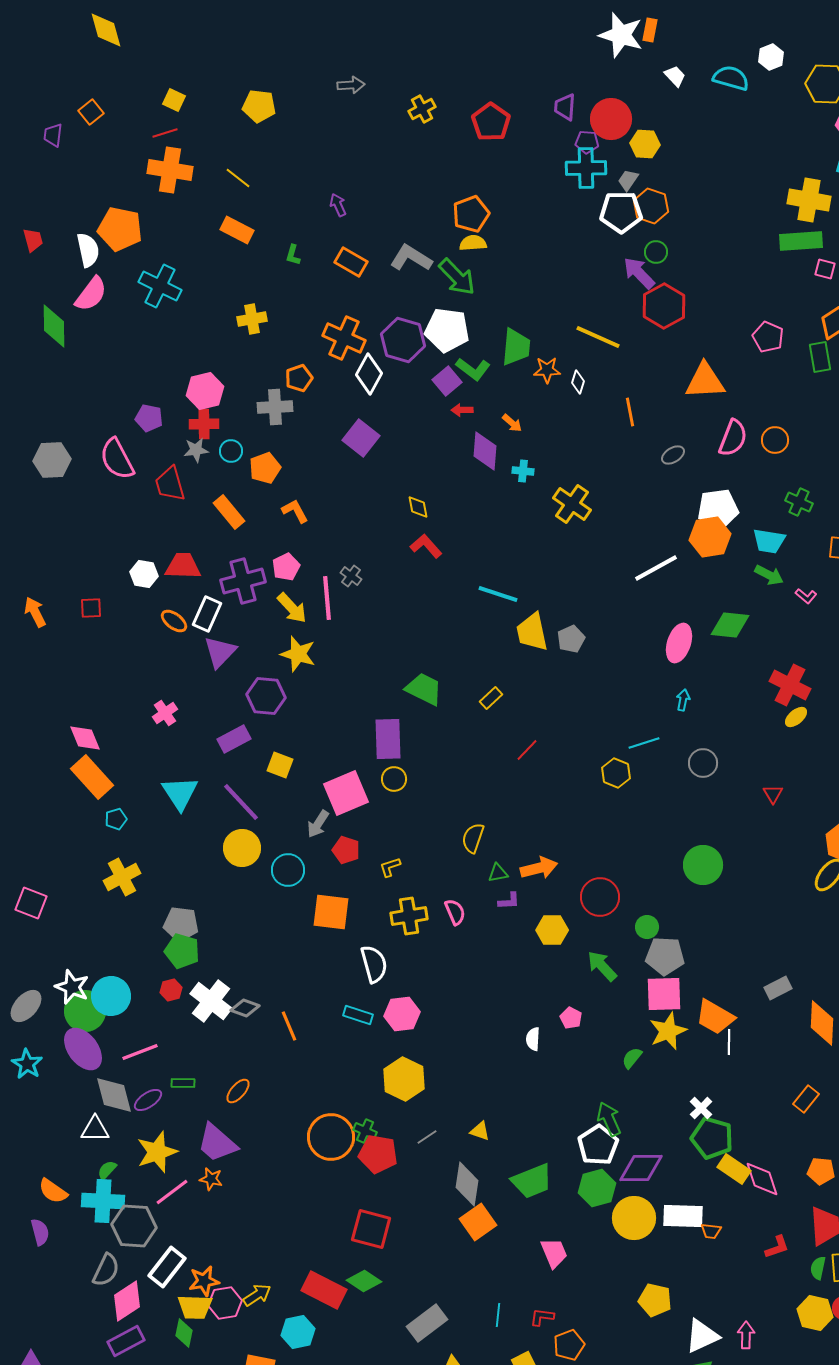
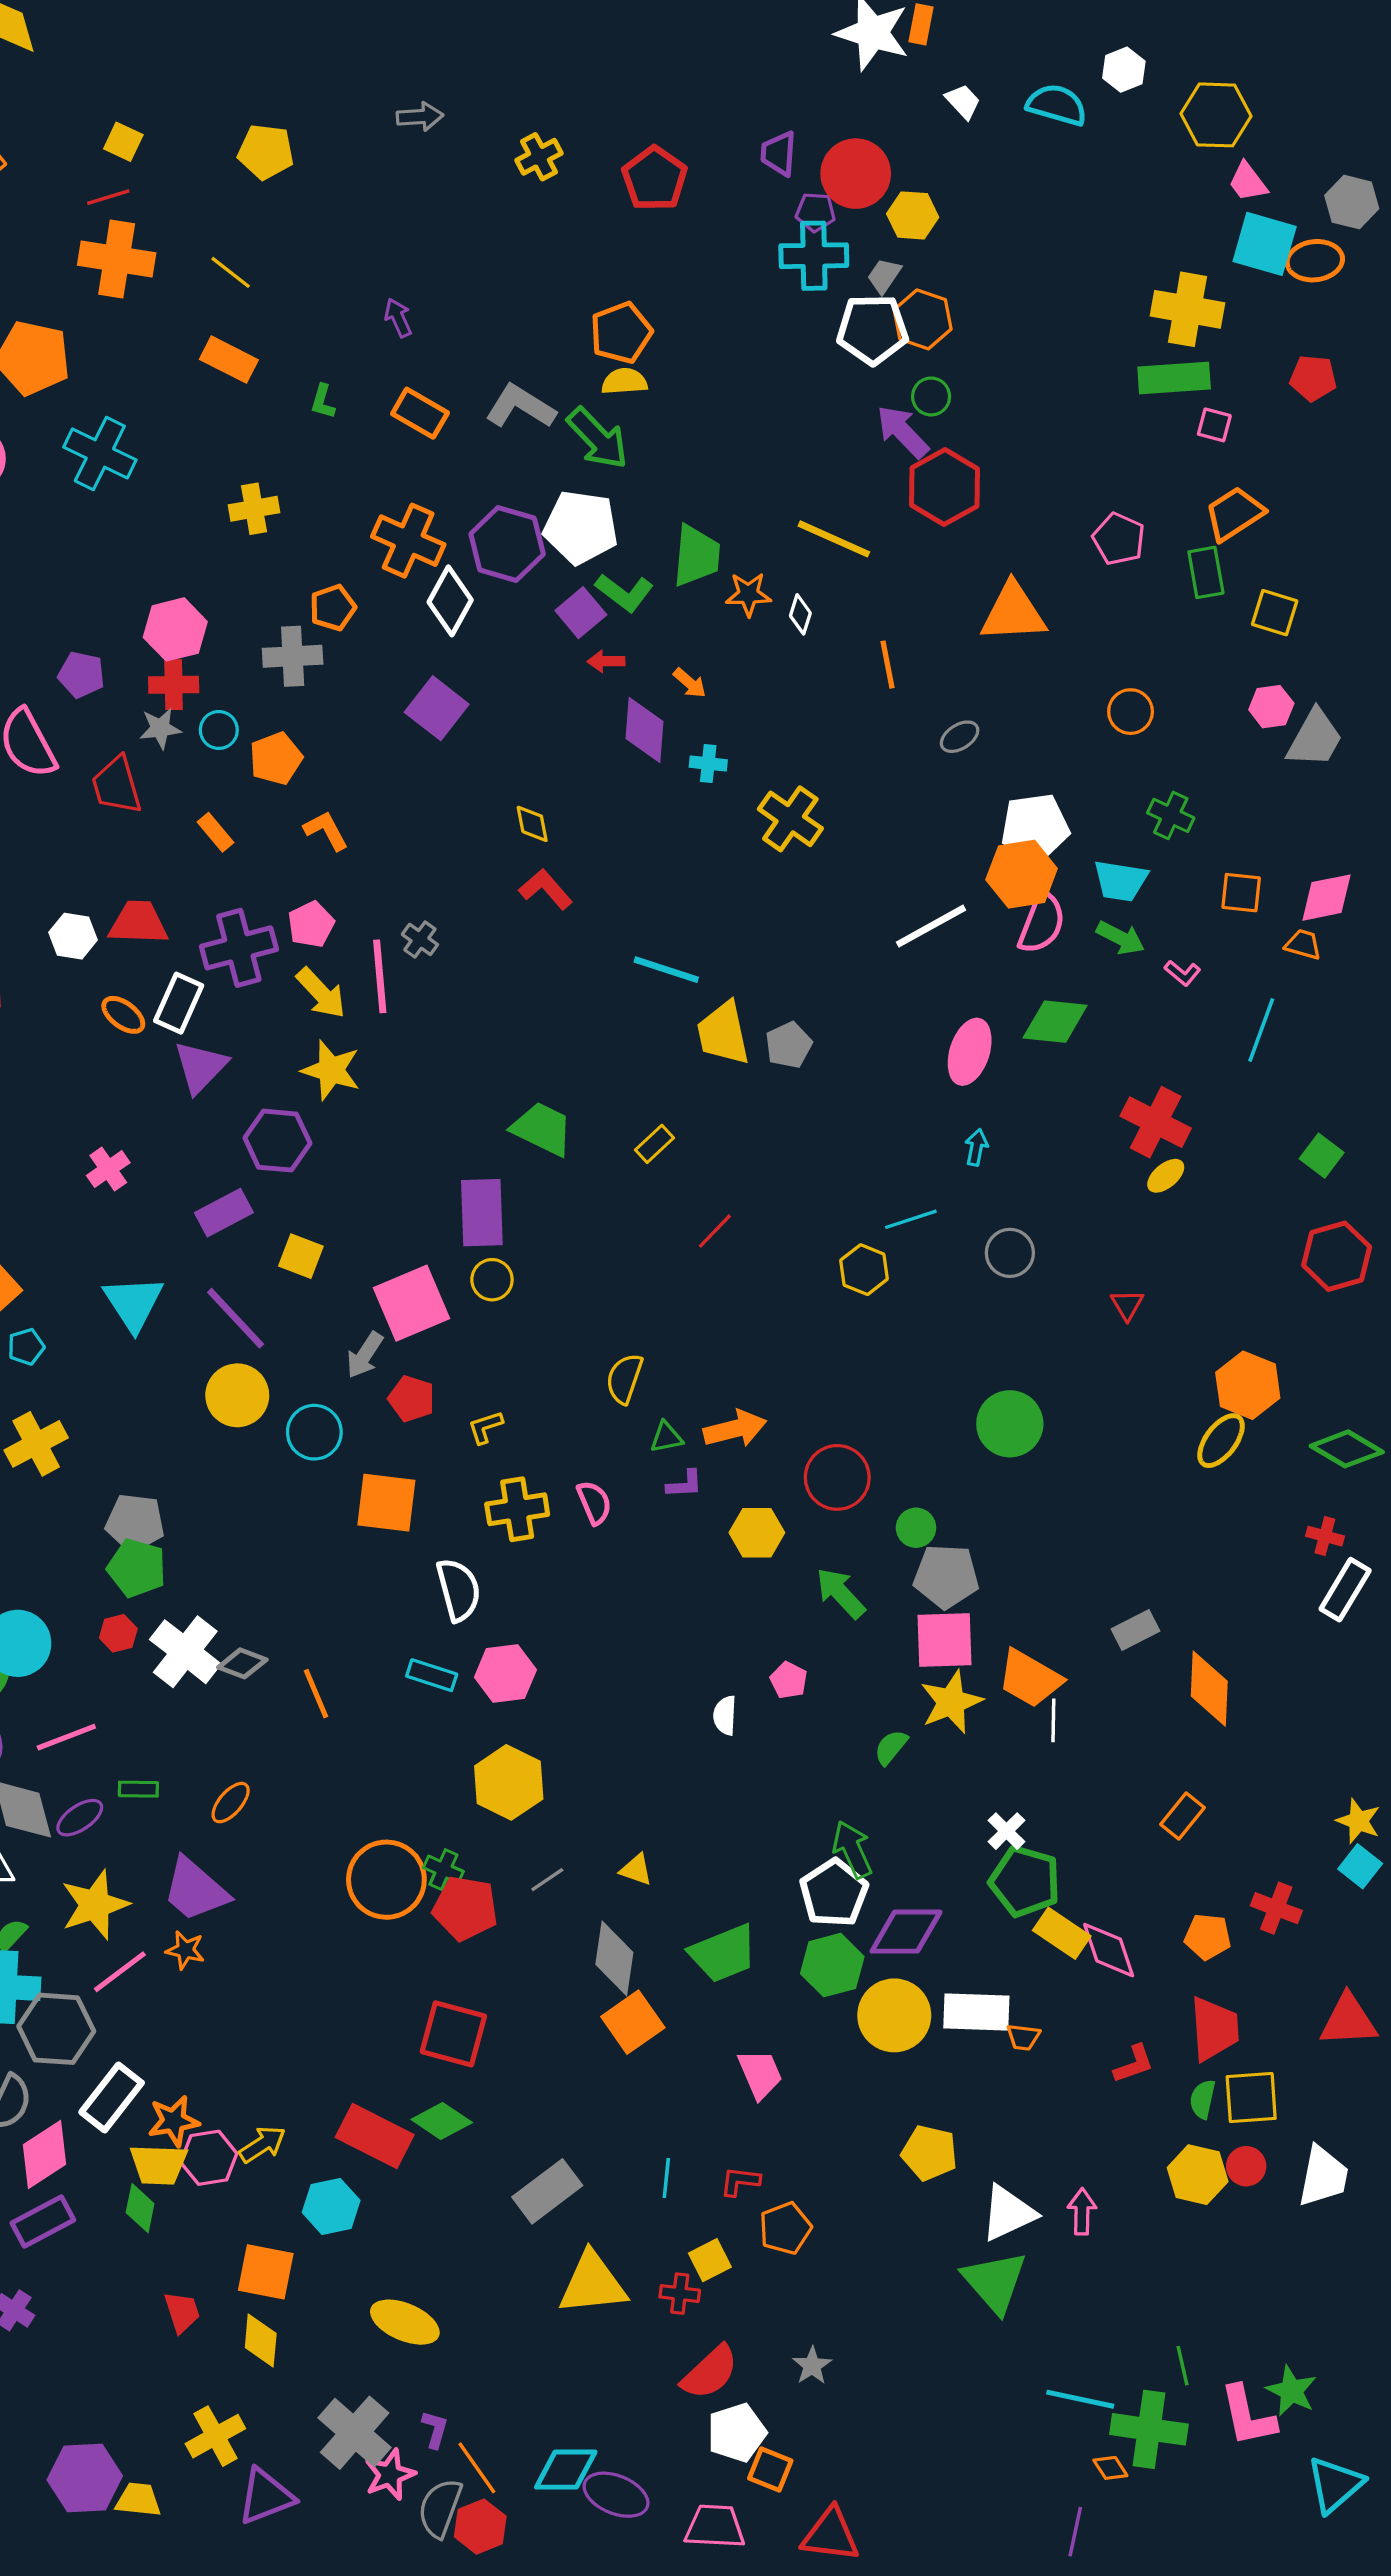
pink semicircle: (733, 438) -> (1042, 923), moved
orange rectangle: (229, 512) -> (215, 832), size x0.7

